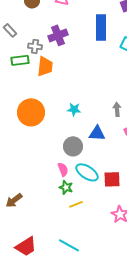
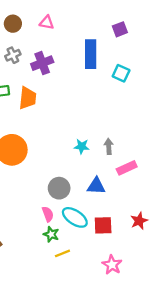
gray cross: (35, 46) -> (13, 55), moved, turned -32
cyan star: (74, 109) -> (82, 146), moved
blue triangle: (97, 133) -> (96, 186), moved

